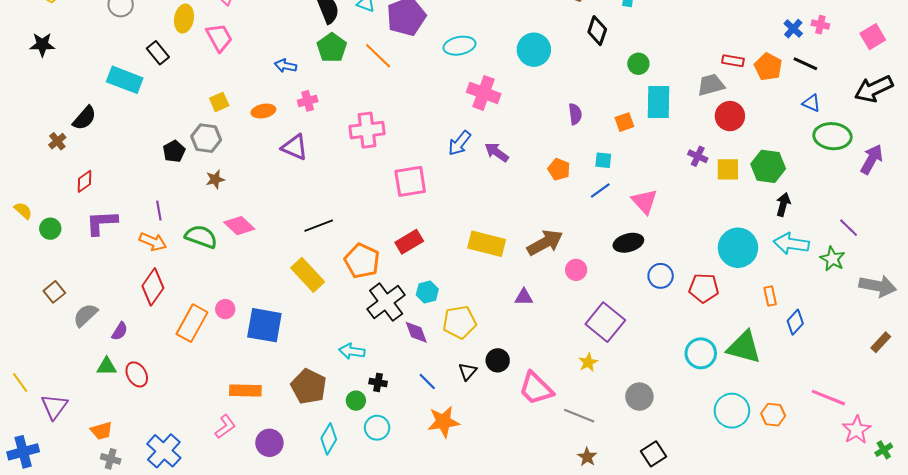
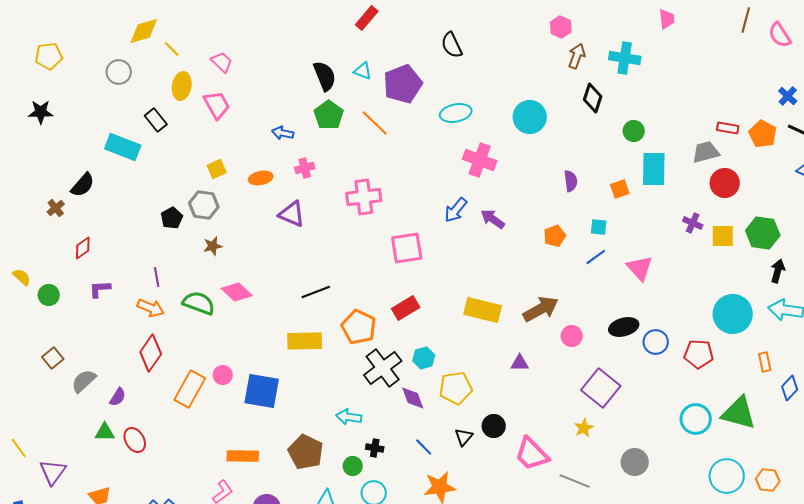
orange pentagon: (559, 169) -> (555, 236), turned 30
purple L-shape: (102, 223) -> (100, 289), size x0.7
black ellipse: (628, 243) -> (624, 327), moved
yellow rectangle: (308, 275) -> (305, 341), turned -48

